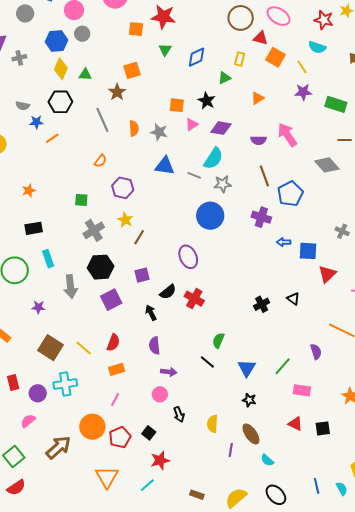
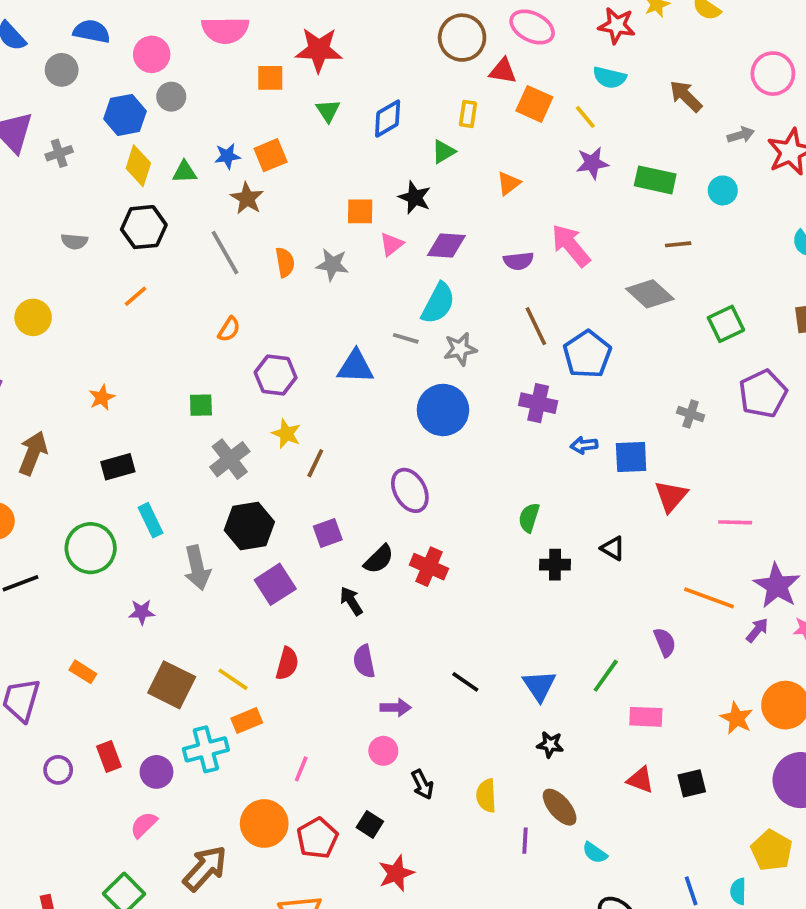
blue star: (36, 122) -> (227, 156), moved
blue triangle: (165, 166) -> (355, 367), moved
black cross: (262, 304) -> (555, 565), turned 35
green semicircle: (218, 340) -> (529, 518), moved
orange rectangle: (117, 369) -> (247, 721), moved
cyan semicircle: (342, 489) -> (738, 891), turned -144

